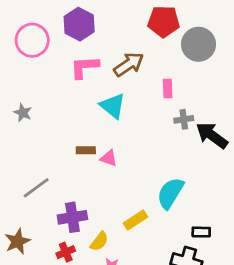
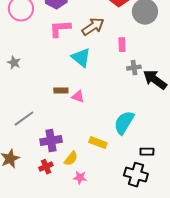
yellow rectangle: (135, 220) -> (98, 143), turned 54

